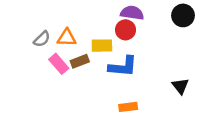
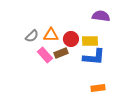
red circle: (125, 30) -> (71, 39), moved
yellow rectangle: (102, 46) -> (90, 41), moved

